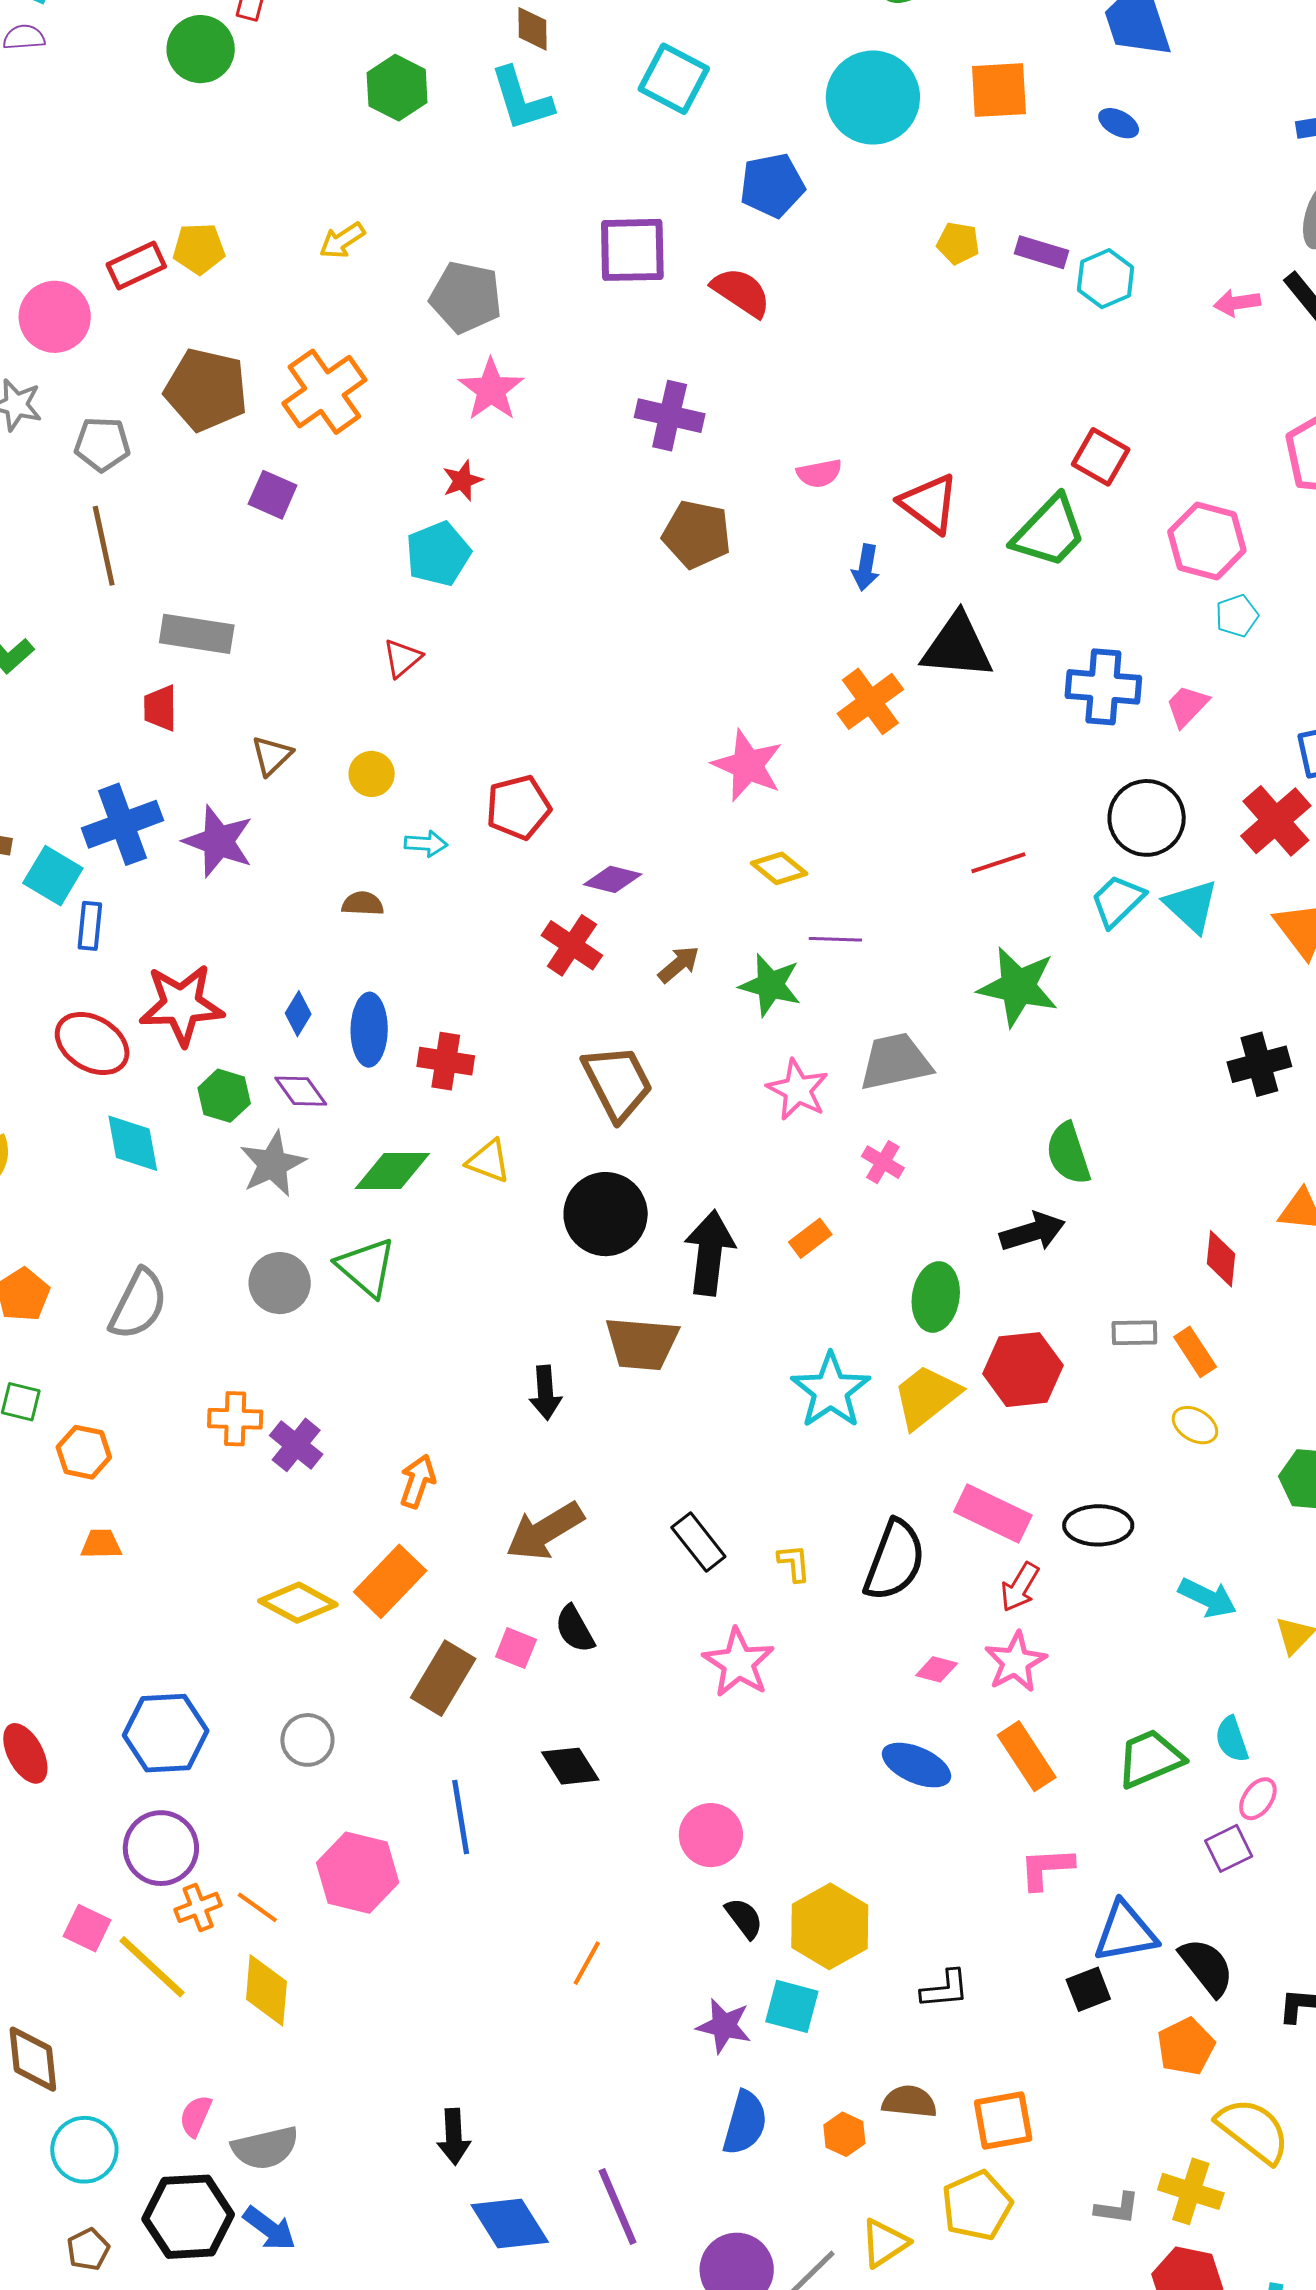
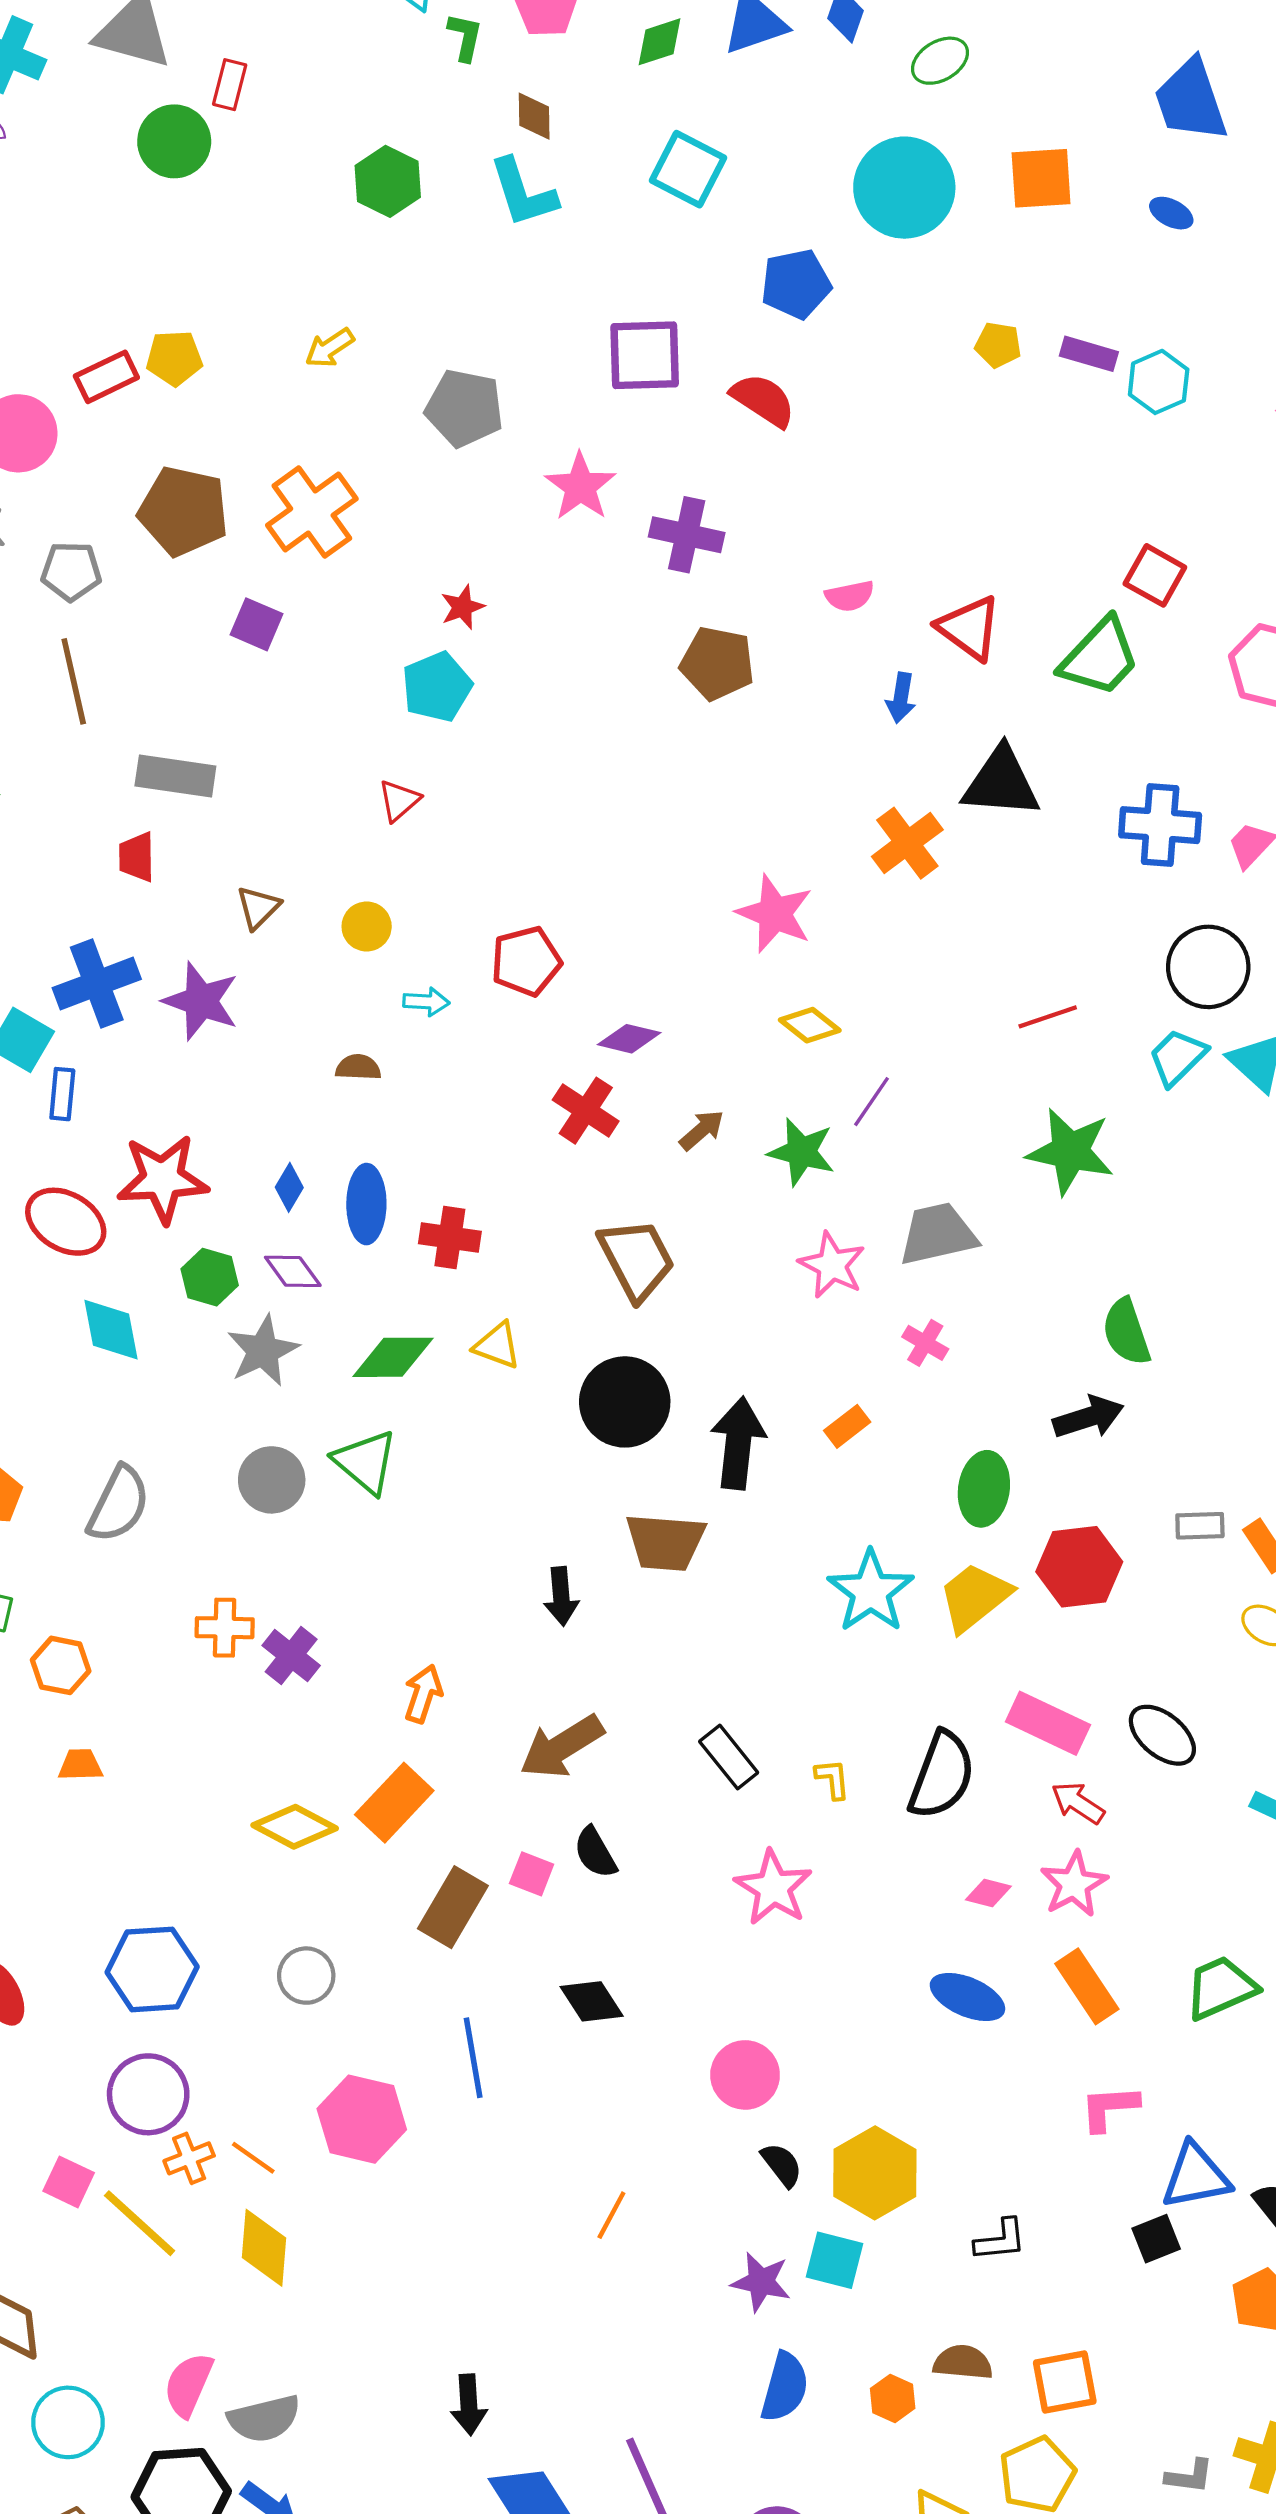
pink star: (491, 390) -> (580, 486), moved
purple line: (835, 939) -> (872, 1102), turned -57
black ellipse: (1098, 1525) -> (1162, 1735), turned 40
red arrow: (1020, 1587) -> (1078, 1803), turned 93
pink semicircle: (196, 2116) -> (188, 2385), size x1.4

